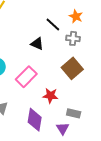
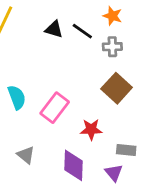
black triangle: (37, 44) -> (54, 29), moved

